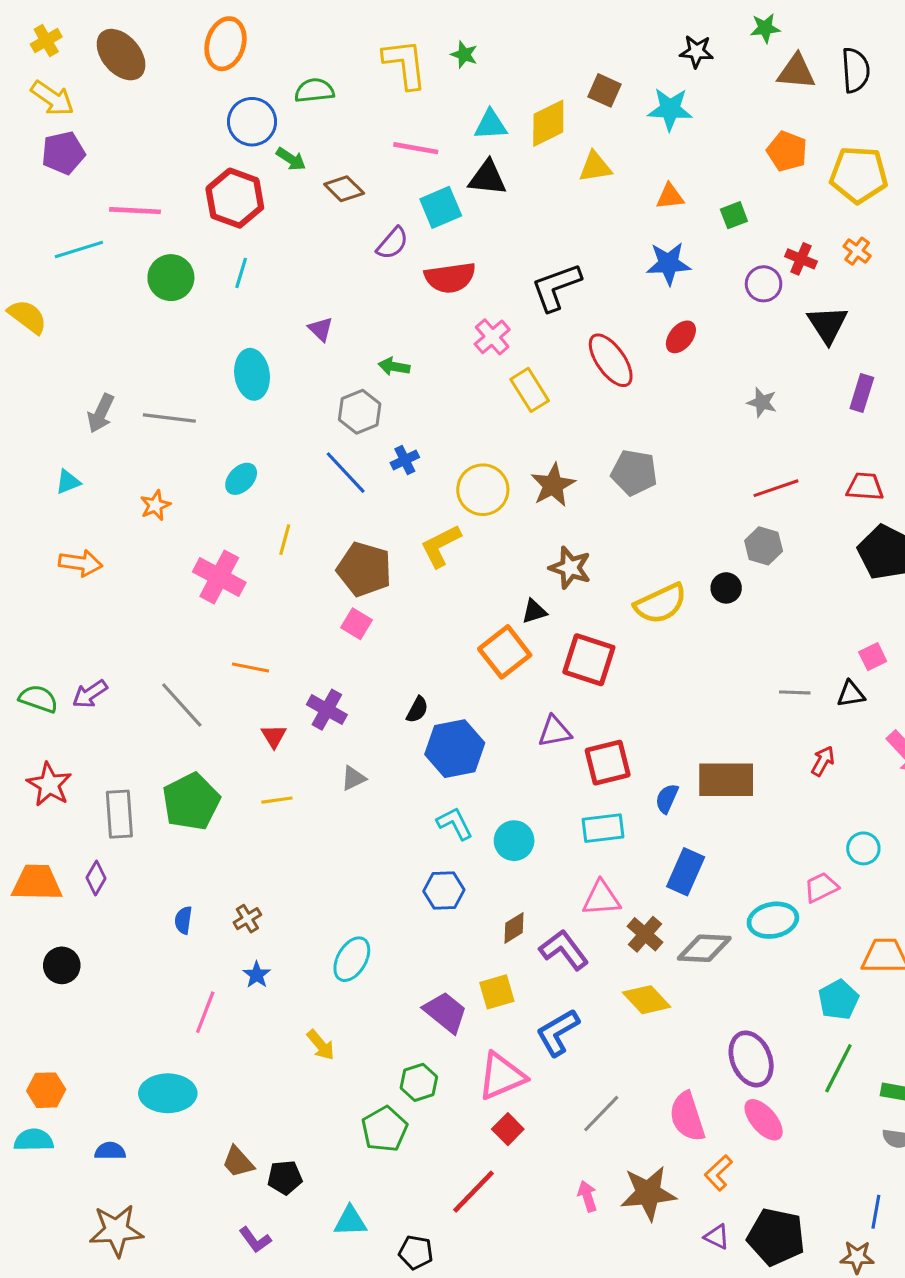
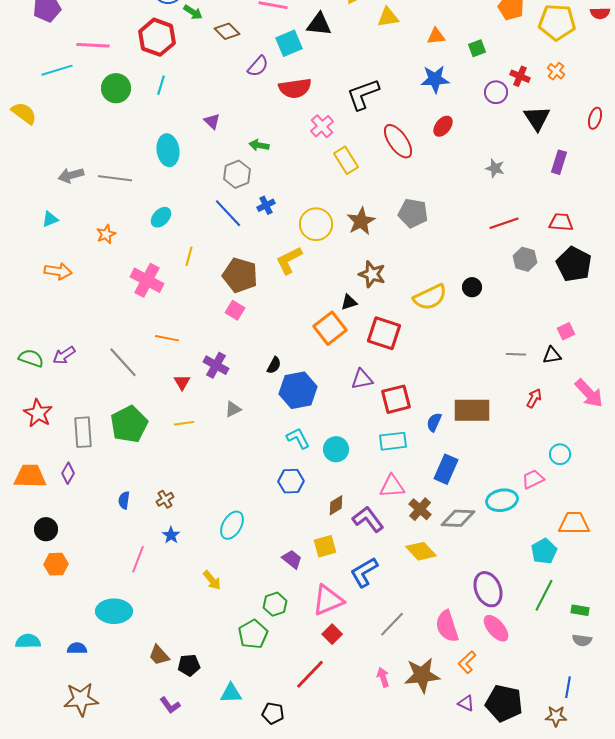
gray arrow: (101, 413) -> (71, 175), turned 50
gray hexagon: (764, 546) -> (525, 259), moved
purple trapezoid: (445, 1012) -> (292, 559), size x0.7
orange hexagon: (46, 1090) -> (56, 564), moved

